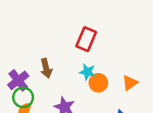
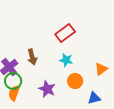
red rectangle: (86, 39) -> (65, 33), turned 30
orange circle: (98, 83) -> (75, 81), moved

